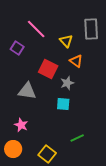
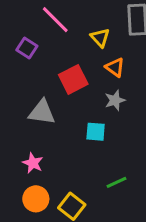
red square: (48, 69) -> (73, 79), turned 36
gray star: (67, 83) -> (115, 100), moved
orange circle: (13, 149) -> (36, 199), moved

